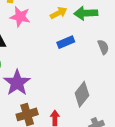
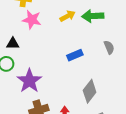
blue rectangle: (66, 42) -> (75, 55), moved

